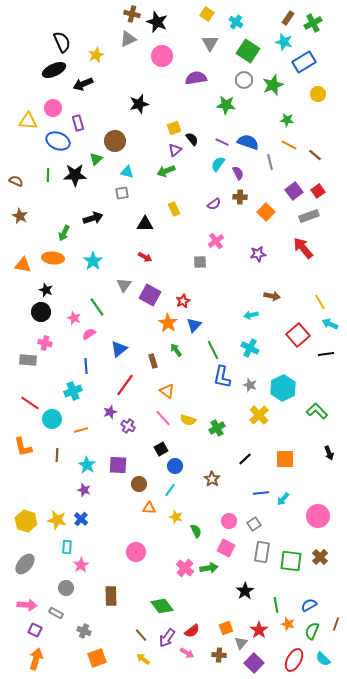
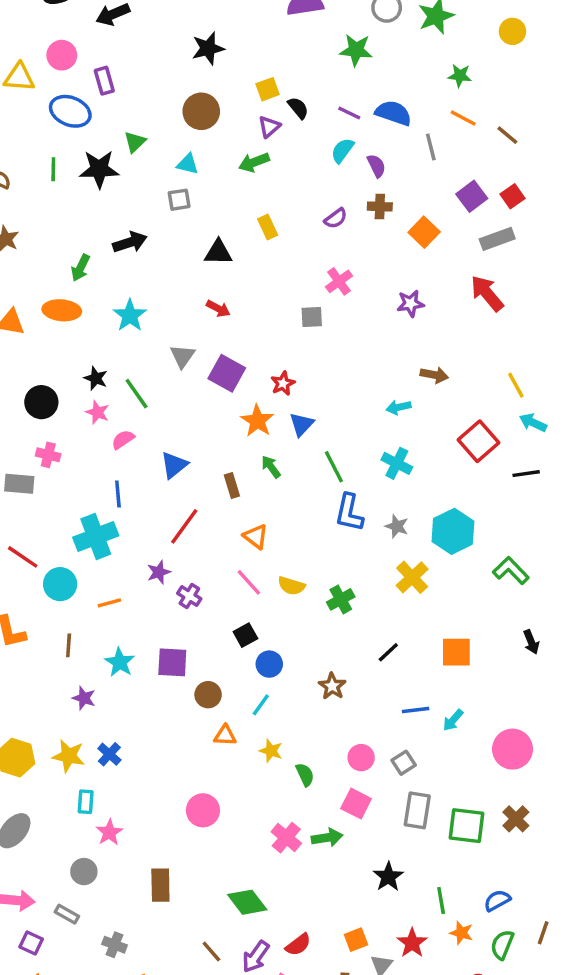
brown circle: (115, 141) -> (201, 111), moved
black star: (46, 290) -> (96, 378), moved
cyan cross: (73, 391) -> (96, 537), size x1.4
purple star: (84, 490) -> (84, 698), moved

